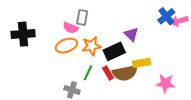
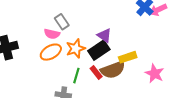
gray rectangle: (82, 17) -> (62, 22), turned -35
purple triangle: (131, 34) -> (104, 35), moved
pink star: (165, 83) -> (155, 74), turned 30

